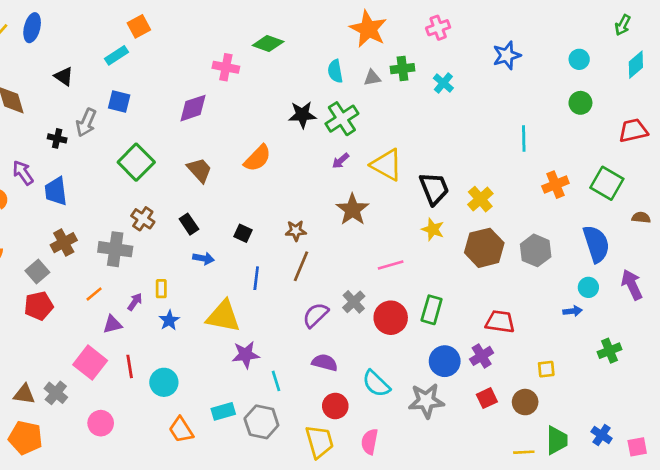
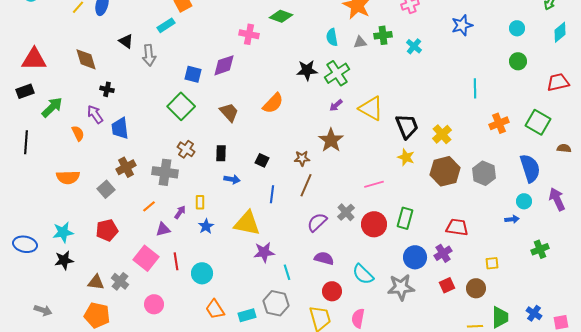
blue square: (119, 102) -> (193, 74), moved
gray arrow: (86, 123) -> (149, 55), moved, turned -30
black cross: (57, 138) -> (107, 89), moved
brown star: (352, 210) -> (331, 140), moved
black rectangle: (189, 224) -> (221, 153), turned 35
red pentagon: (39, 306) -> (107, 230), moved
cyan rectangle: (223, 411) -> (247, 315), moved

